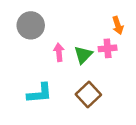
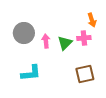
gray circle: (31, 25) -> (24, 33), moved
brown square: (88, 95) -> (85, 74), moved, turned 30

